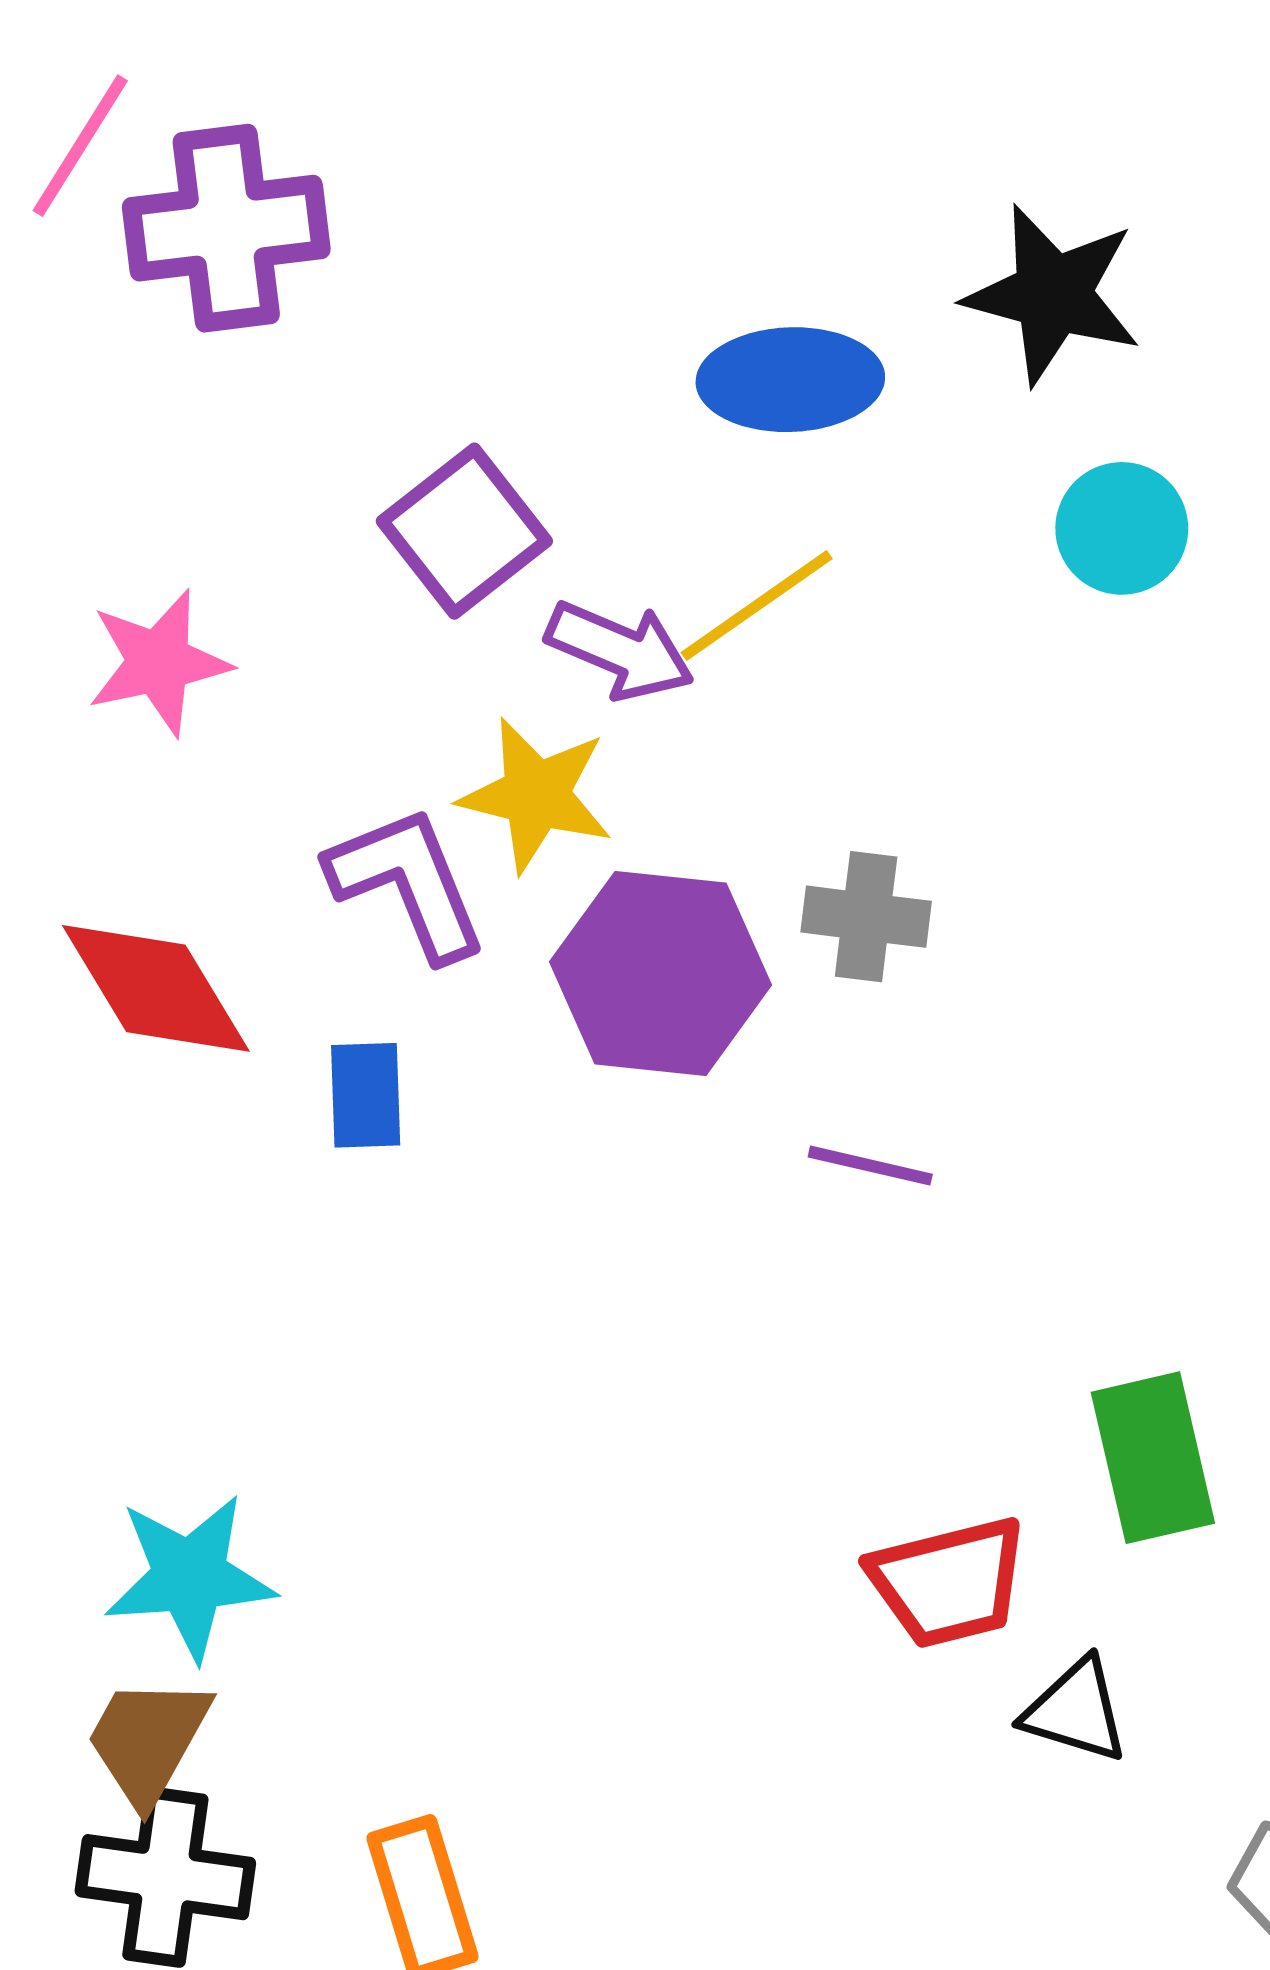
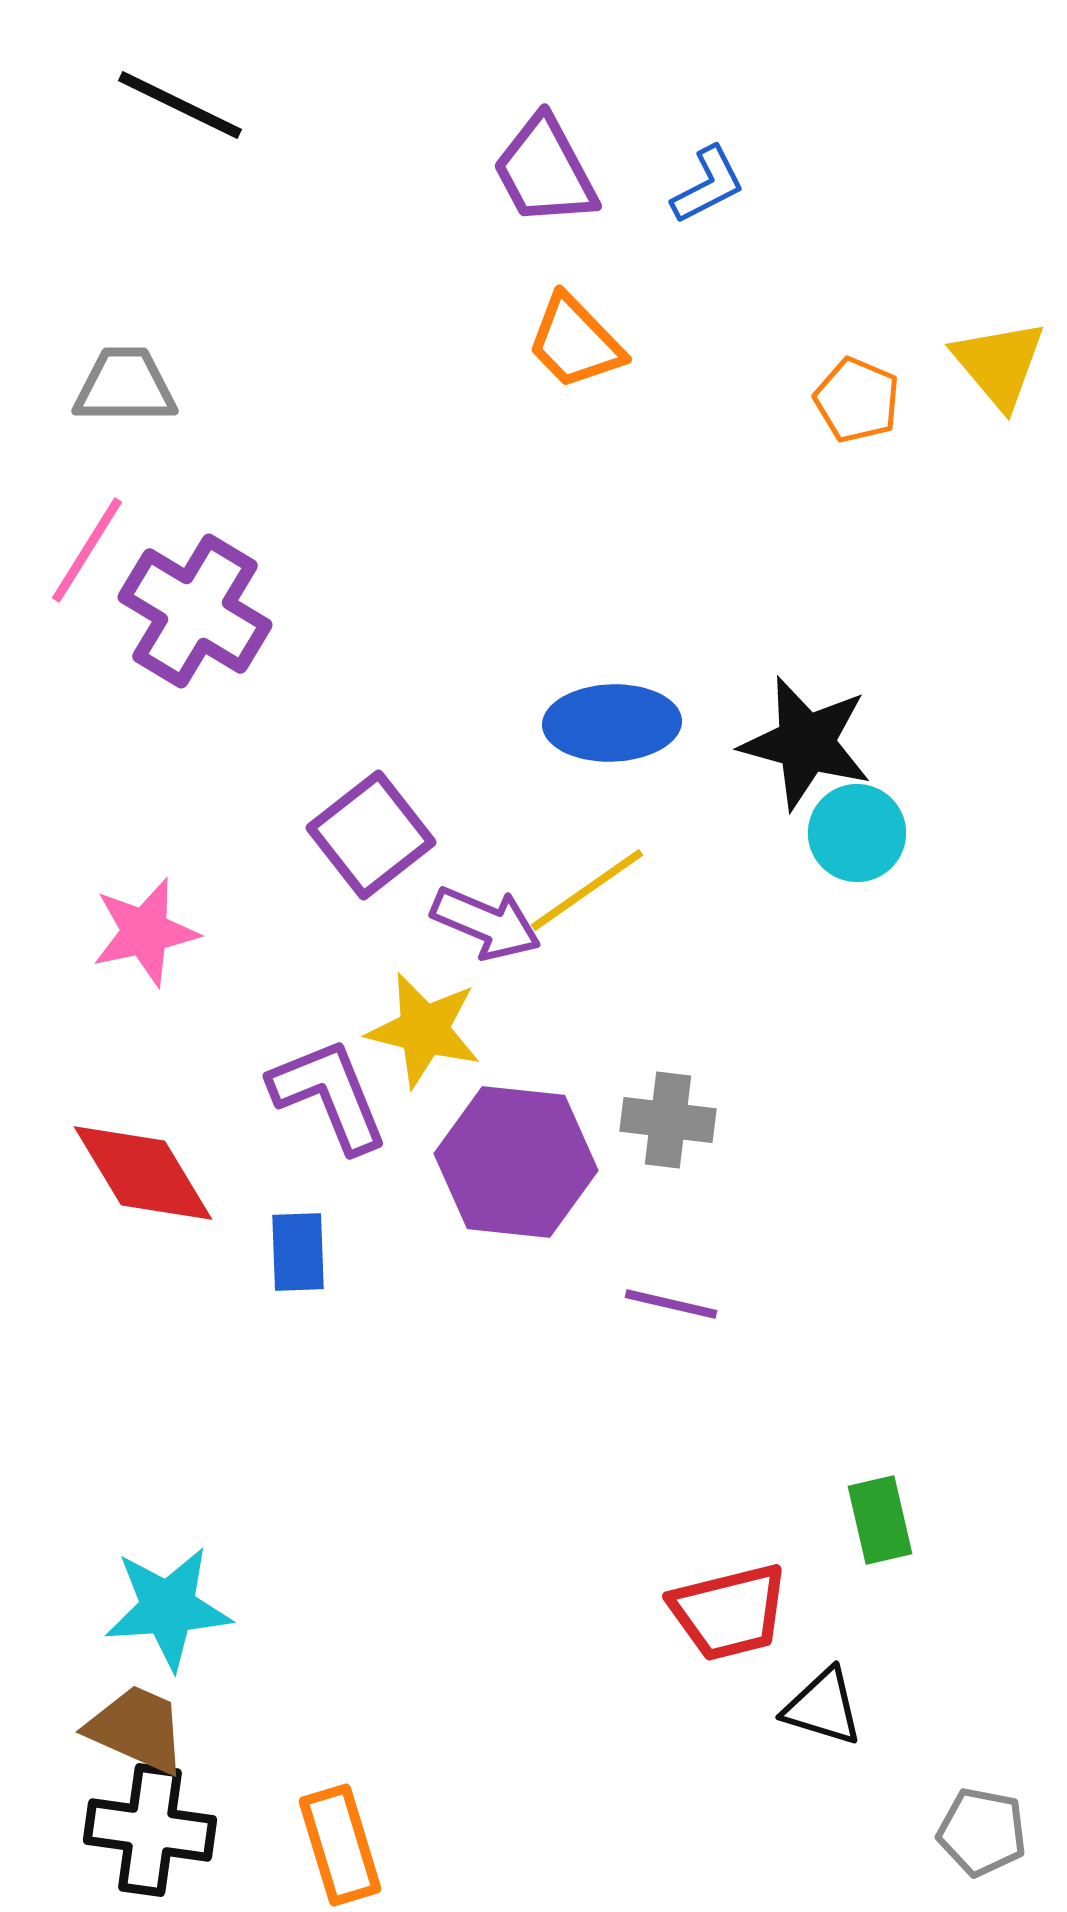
purple cross: (226, 228) -> (195, 611), turned 38
black star: (1053, 294) -> (806, 743), moved
green rectangle: (1153, 1458) -> (880, 1520), size x0.7
brown trapezoid: (148, 1740) -> (137, 1729), turned 85

